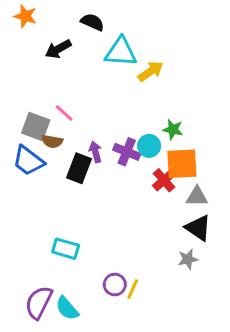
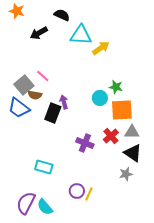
gray square: (36, 126) -> (24, 85), turned 30
purple cross: (127, 152) -> (85, 143), moved
red cross: (164, 180) -> (111, 136), moved

